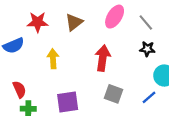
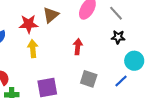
red star: (38, 22) -> (29, 24), moved
red arrow: (103, 58) -> (78, 47), size x0.7

